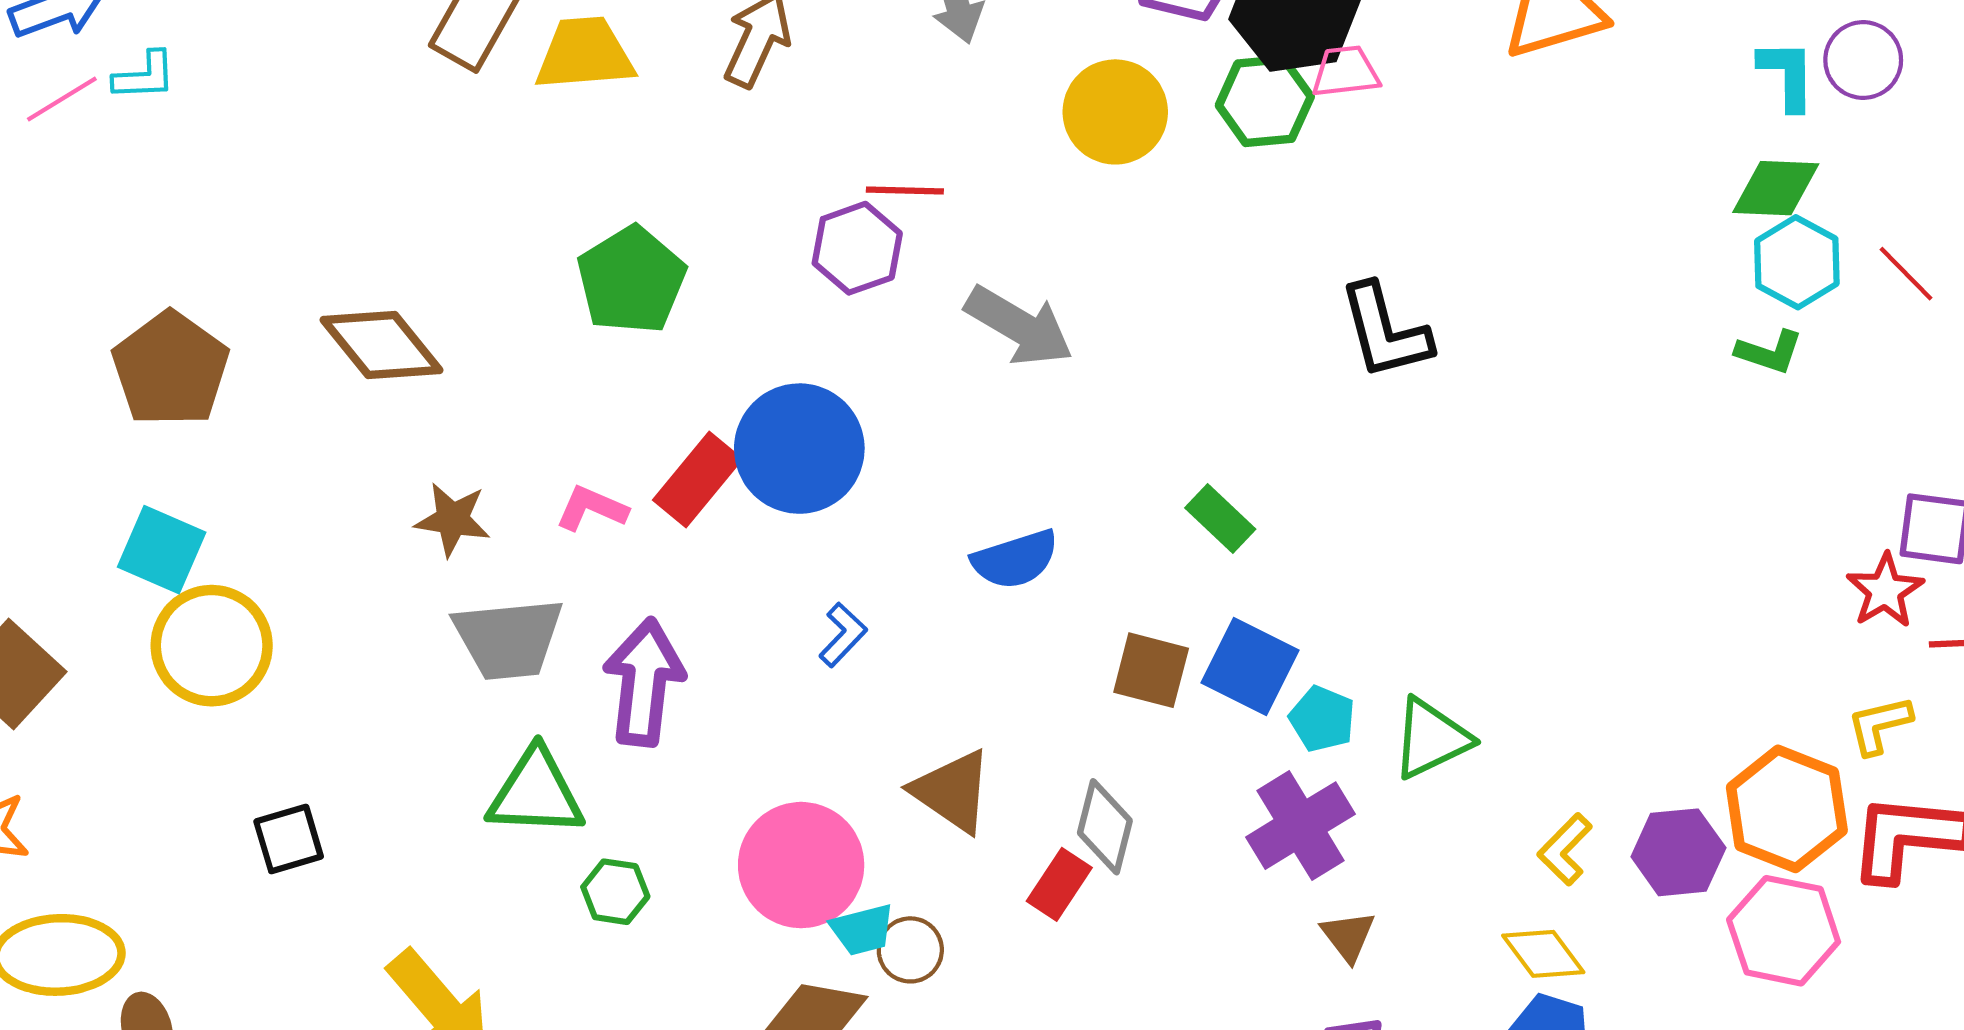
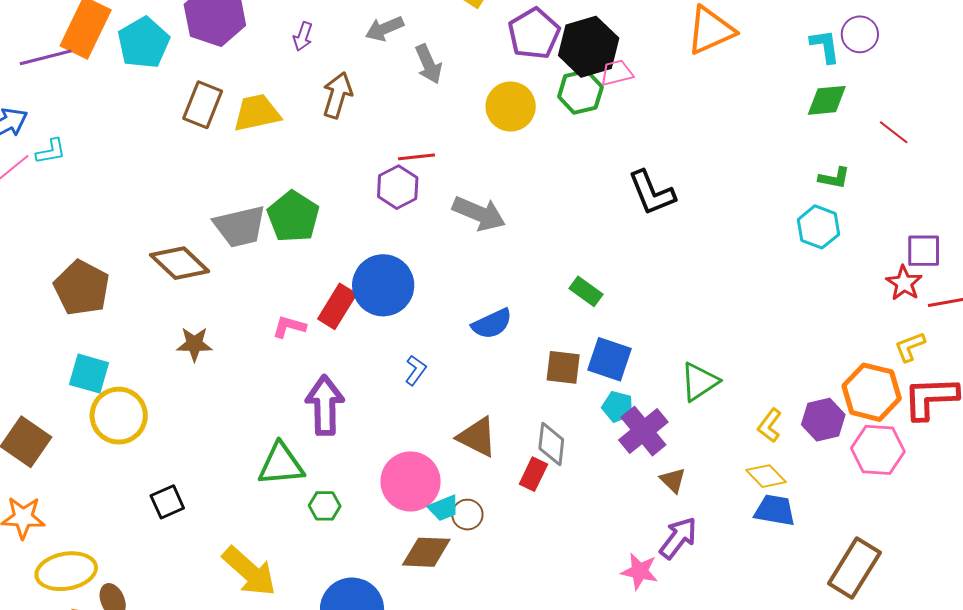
cyan hexagon: (1797, 262) -> (818, 227), moved
brown star: (453, 519) -> (194, 344), moved
gray trapezoid: (508, 639) -> (240, 226), moved
cyan pentagon: (1322, 719) -> (618, 407), moved

